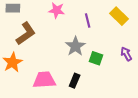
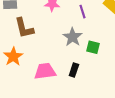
brown L-shape: (26, 34) -> (24, 28), turned 115

